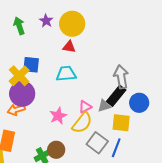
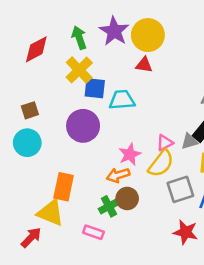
purple star: (46, 21) -> (114, 31), size x1.6
cyan trapezoid: (66, 74) -> (122, 100), moved
yellow cross: (19, 76) -> (79, 70), moved
orange arrow: (16, 110) -> (118, 175), moved
gray square: (97, 143) -> (180, 189), turned 35

